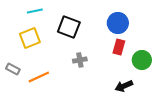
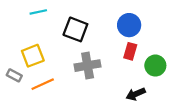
yellow square: (30, 38) -> (33, 56), moved
gray cross: (80, 60) -> (88, 66), size x1.6

